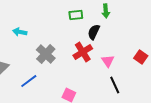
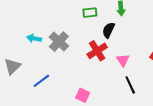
cyan arrow: (20, 32) -> (34, 38), moved
gray cross: (46, 54) -> (59, 42), moved

